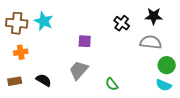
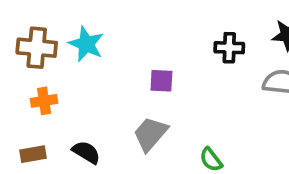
black cross: (122, 23) -> (229, 48), turned -35

